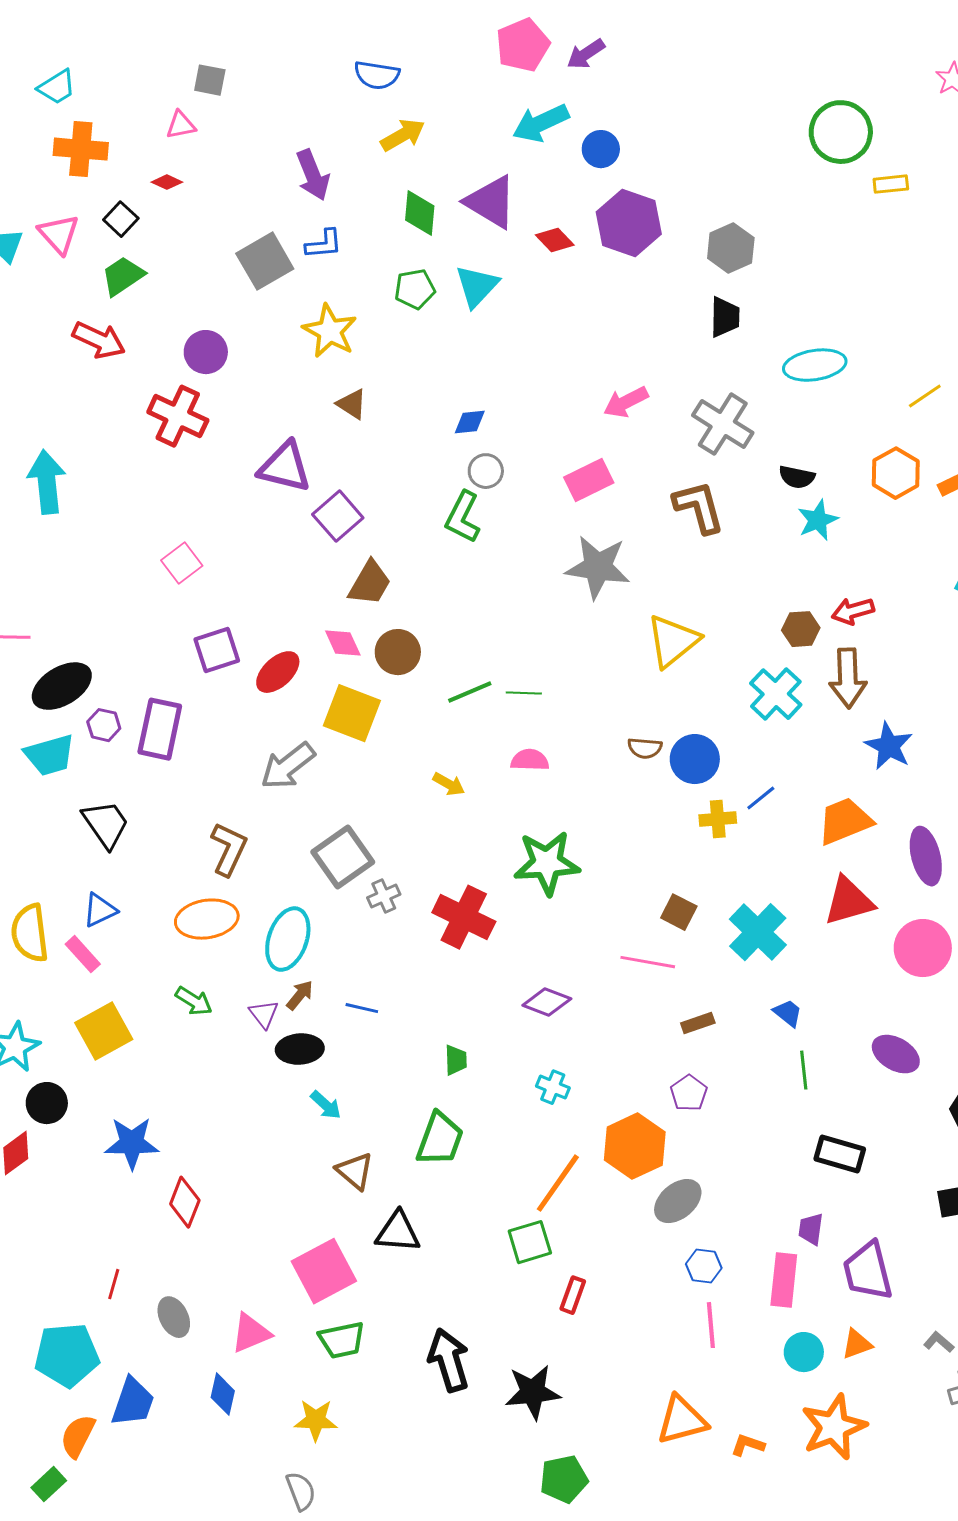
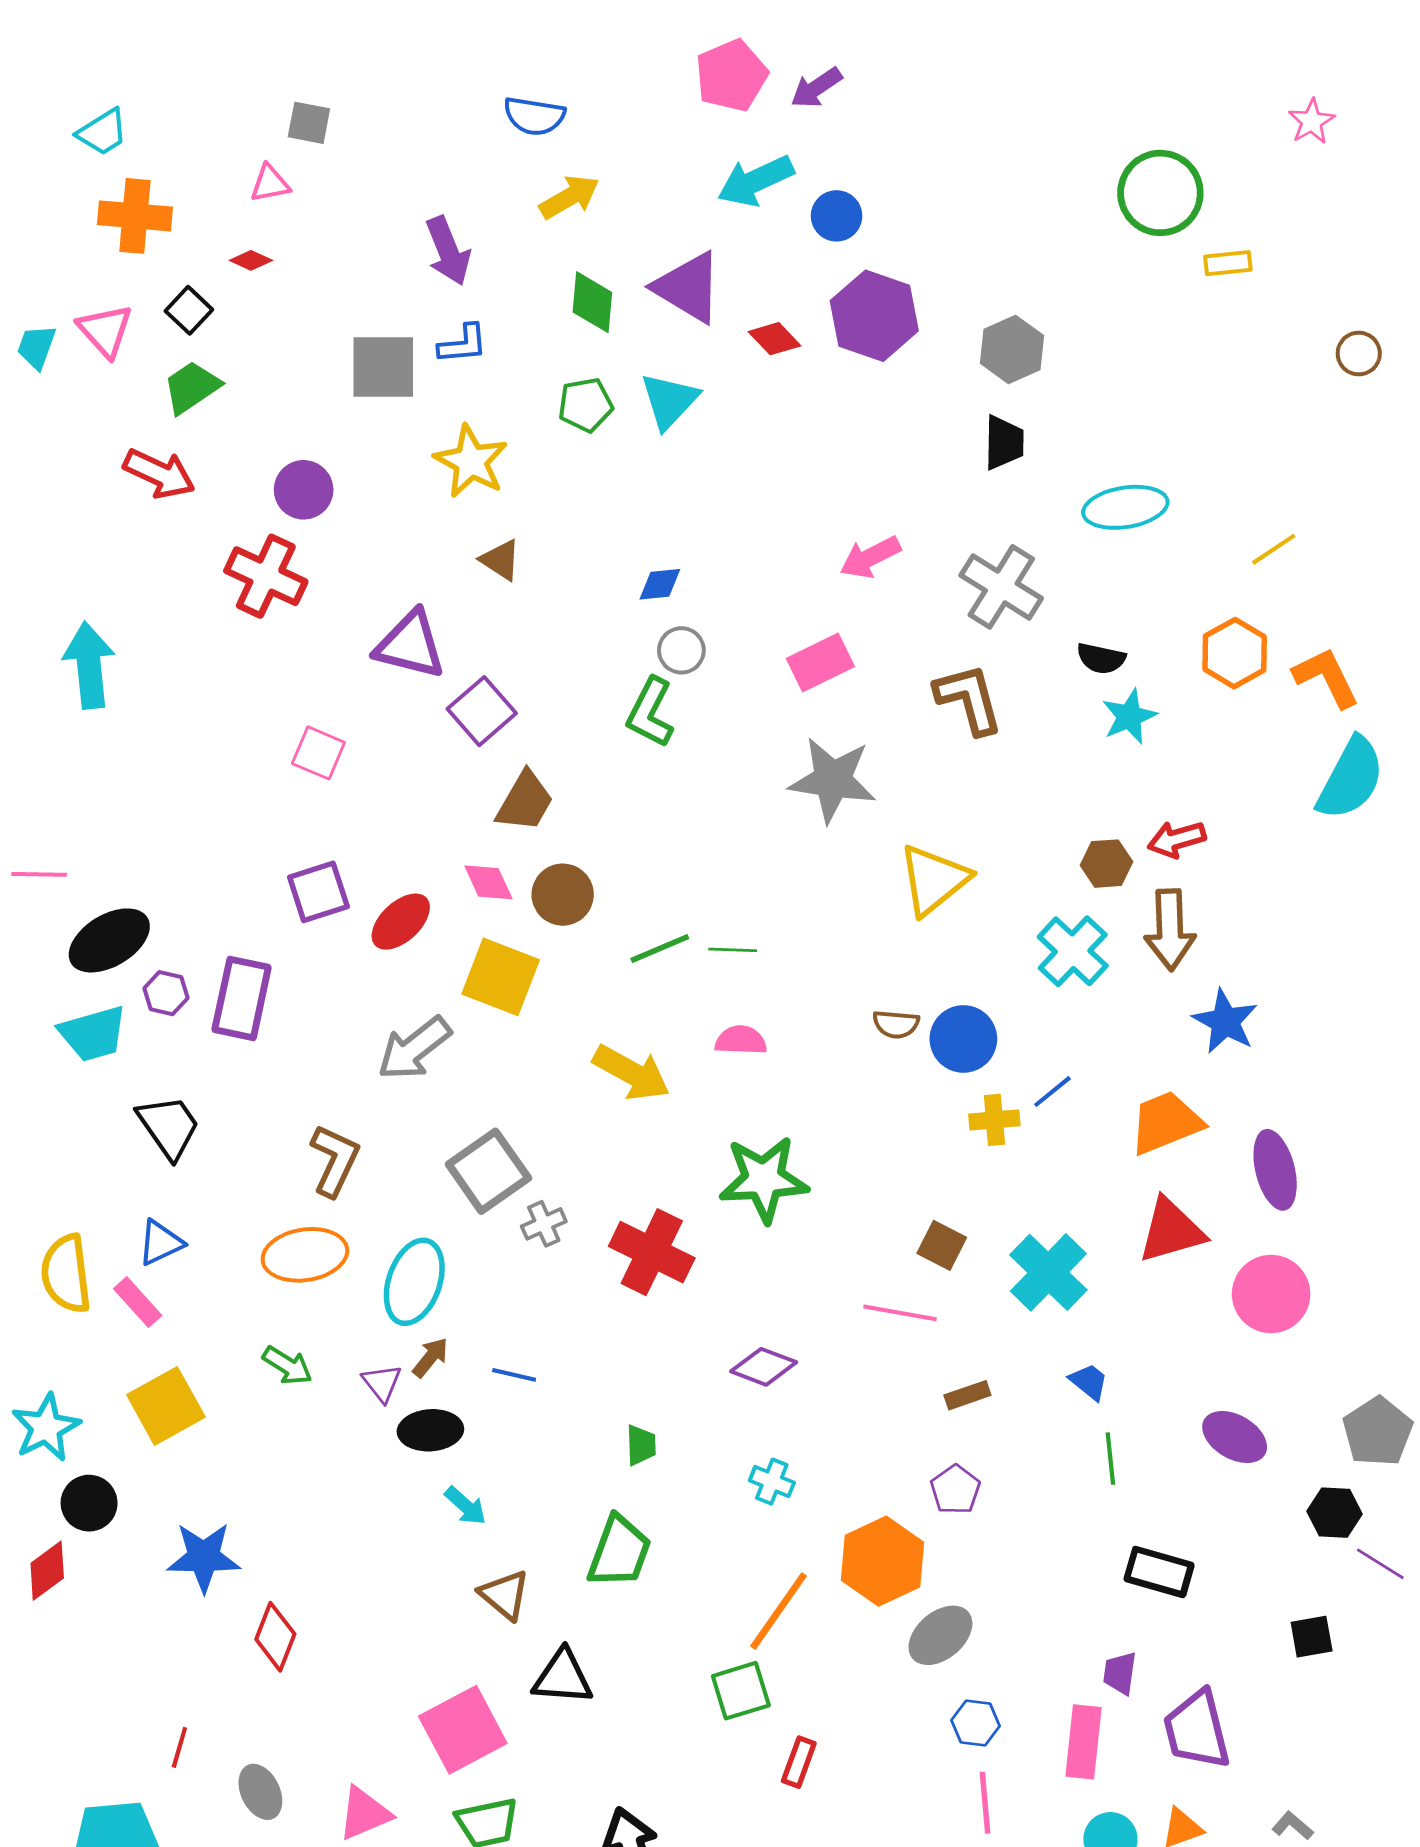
gray square: (265, 261) -> (383, 367), turned 30
pink square: (182, 563) -> (318, 753), moved, turned -30
yellow arrow: (449, 784) -> (631, 1073), size x1.8

